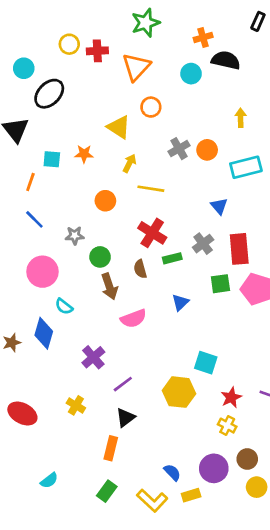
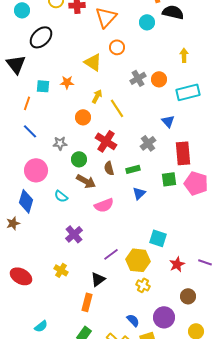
cyan circle: (24, 68) -> (22, 10), moved
yellow arrow: (129, 163) -> (97, 96), moved
yellow line: (151, 189) -> (117, 108), turned 48
red cross: (152, 233) -> (106, 141), moved
gray cross: (203, 244) -> (148, 143), moved
green rectangle: (172, 258) -> (133, 169), moved
brown arrow: (109, 286) -> (86, 181), turned -42
cyan semicircle: (64, 306) -> (61, 196), moved
blue diamond: (44, 333) -> (26, 201), moved
purple line: (123, 384) -> (111, 254), moved
yellow cross: (227, 426) -> (143, 285), moved
brown circle: (247, 459) -> (188, 296), moved

